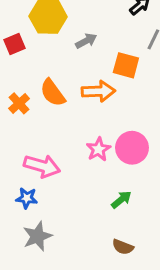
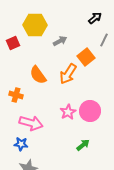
orange square: (126, 65) -> (86, 57), turned 36
orange arrow: (98, 91) -> (68, 74), turned 125
orange cross: (19, 103) -> (16, 95), moved, turned -32

